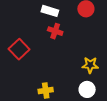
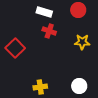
yellow star: (90, 65) -> (82, 42), moved

